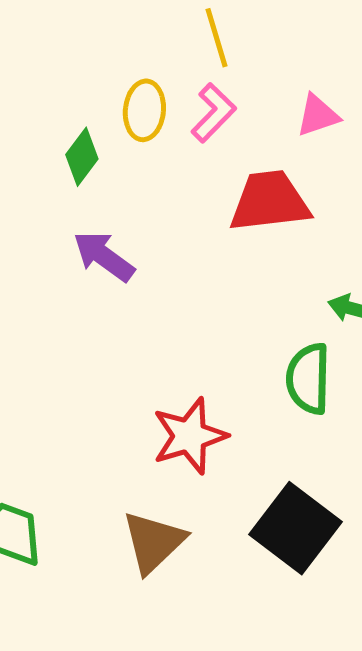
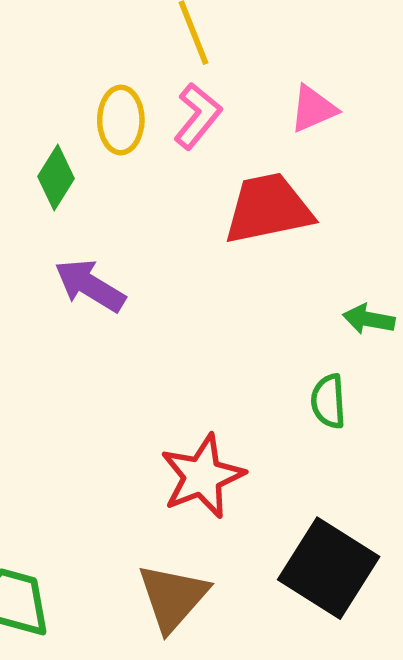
green semicircle: (308, 379) -> (328, 401), size x0.7

